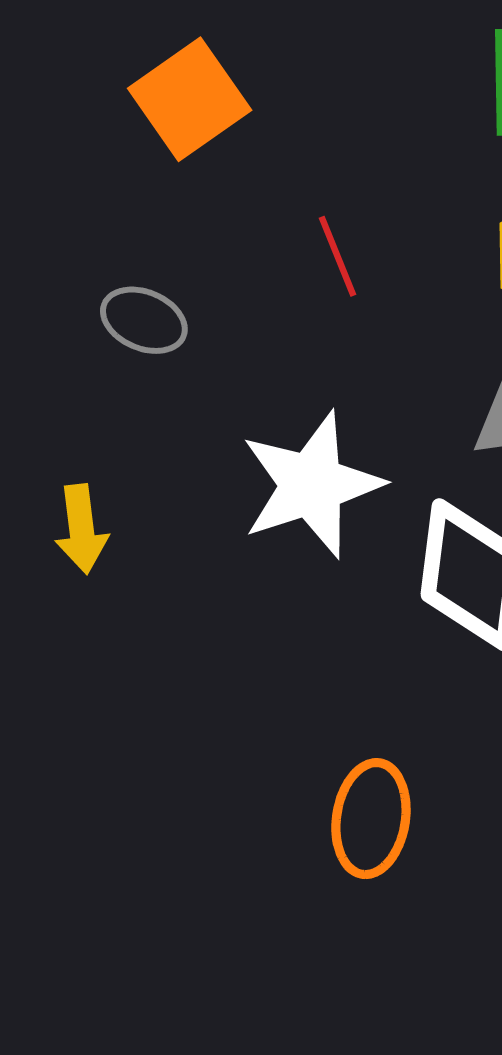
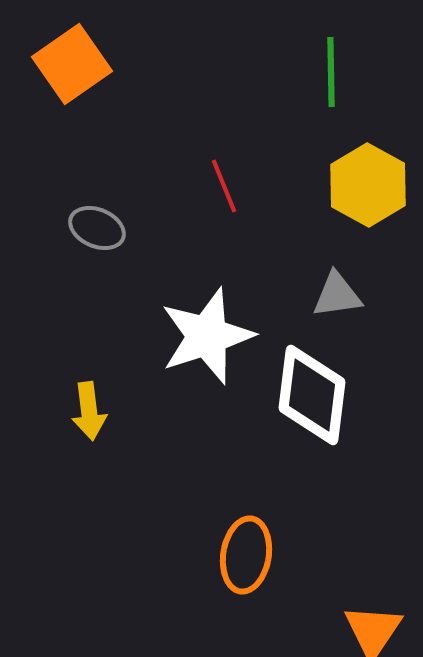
orange square: (190, 99) -> (72, 64), moved
yellow arrow: (81, 529) -> (89, 411), moved

